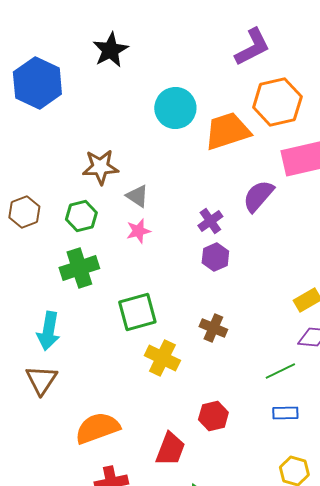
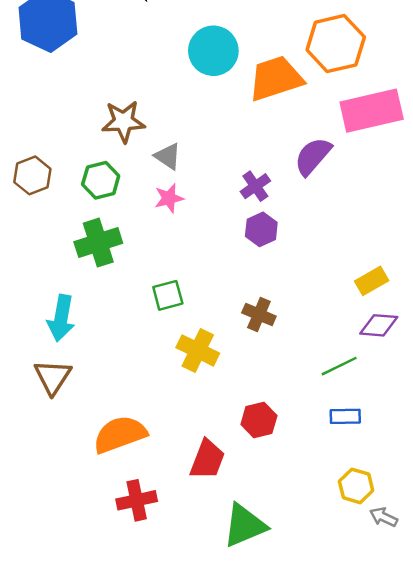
green square: (137, 312) -> (168, 295), size x0.7

